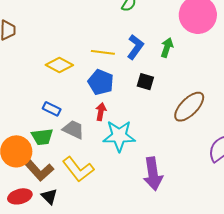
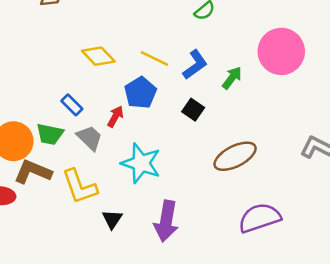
red arrow: (101, 112) -> (115, 117), moved
brown L-shape: (39, 170) -> (33, 172), turned 136
black triangle: (49, 196) -> (112, 219), moved

